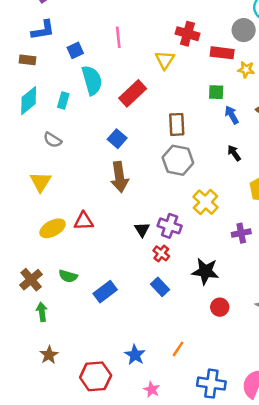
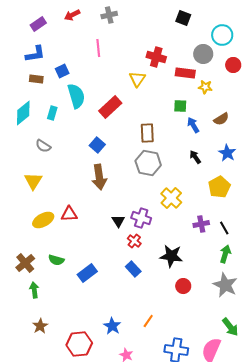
pink line: (118, 37) -> (98, 48), moved
brown rectangle: (27, 60) -> (36, 79), moved

